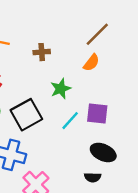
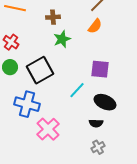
green star: (61, 89) -> (62, 39), moved
cyan line: (70, 121) -> (77, 90), moved

